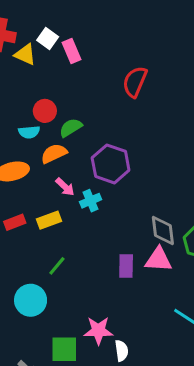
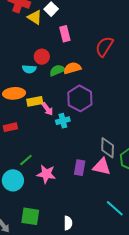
pink rectangle: (72, 51) -> (65, 34), moved
orange semicircle: (54, 153) -> (72, 68), moved
yellow rectangle: (49, 220) -> (35, 101), moved
green line: (57, 266) -> (26, 160), moved
pink star: (98, 331) -> (46, 174), moved

